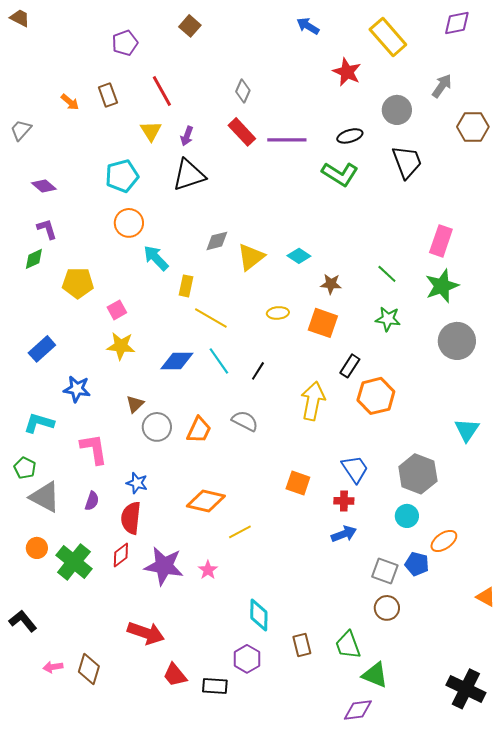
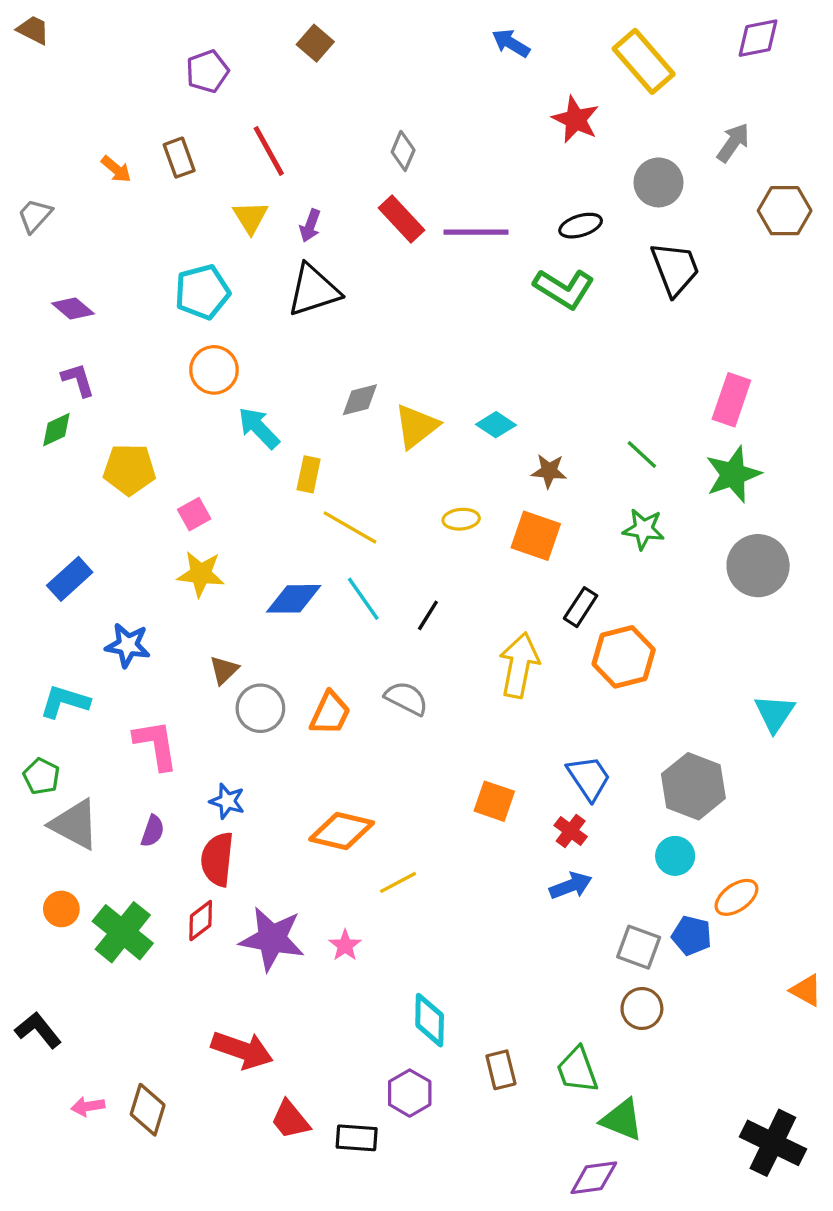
red cross: (344, 501) -> (571, 831), turned 36

